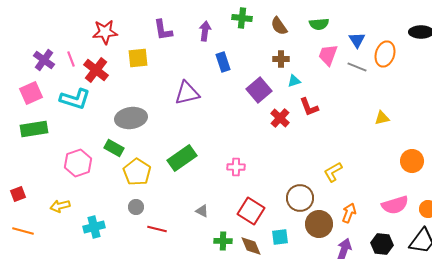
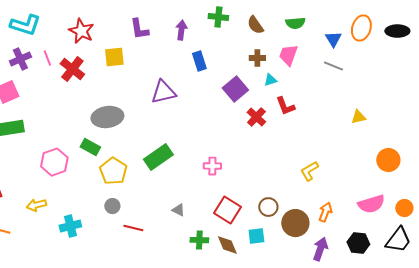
red star: (105, 32) -> (81, 31), turned 30
orange ellipse: (385, 54) -> (361, 28), moved
pink trapezoid: (328, 55) -> (288, 55), moved
purple cross: (44, 60) -> (20, 59), turned 30
cyan L-shape: (75, 99) -> (25, 25), moved
brown circle: (300, 198) -> (268, 207), moved, size x0.7

